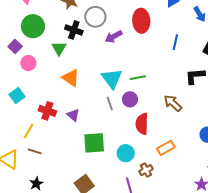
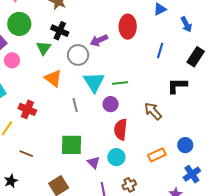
gray circle: (95, 17) -> (78, 55), moved
gray line: (110, 103) -> (75, 105), moved
purple triangle: (73, 115) -> (94, 163), moved
orange rectangle: (166, 148) -> (157, 155), moved
brown line: (35, 151) -> (26, 154), moved
cyan circle: (126, 153) -> (116, 157), moved
brown cross: (146, 170) -> (129, 185), moved

